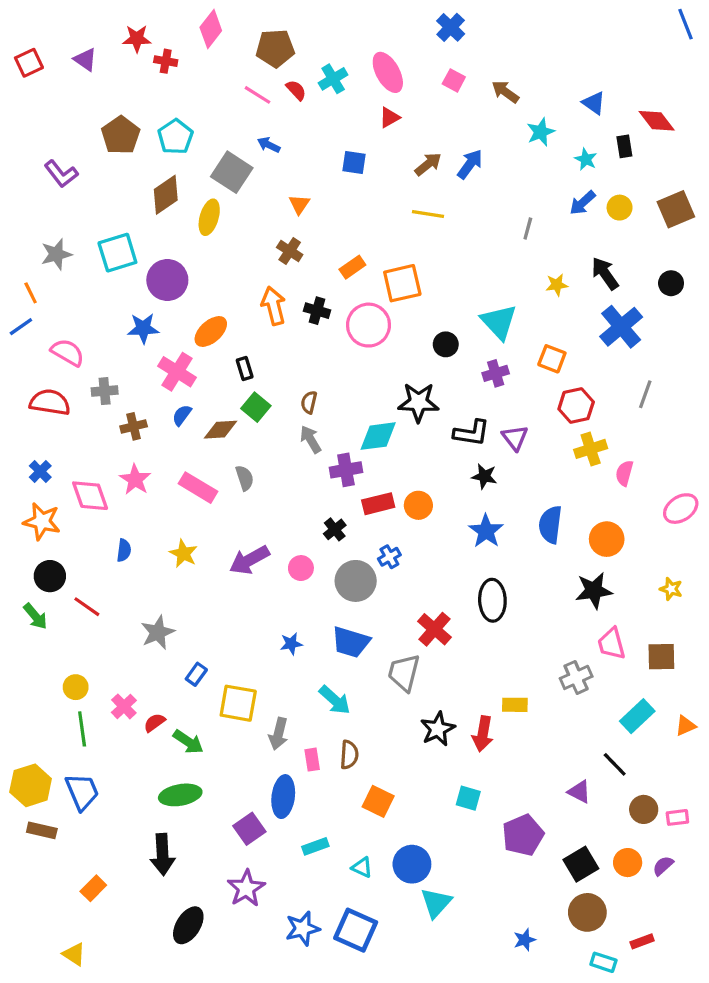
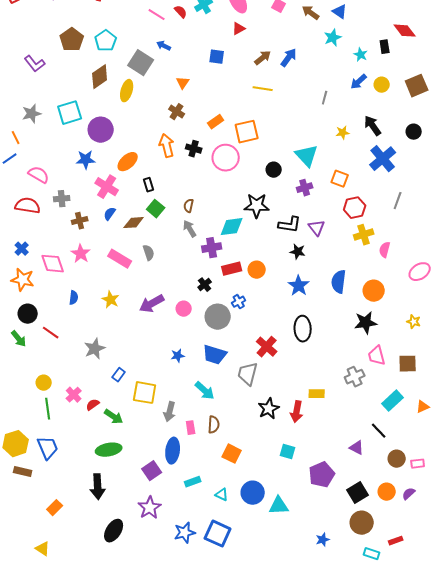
blue triangle: (594, 103) -> (340, 12), moved
cyan triangle: (436, 903) -> (279, 506), moved, turned 45

